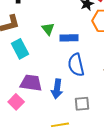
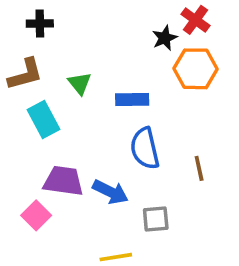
green triangle: (48, 29) -> (80, 83), moved
blue arrow: (57, 89) -> (110, 192), turned -72

